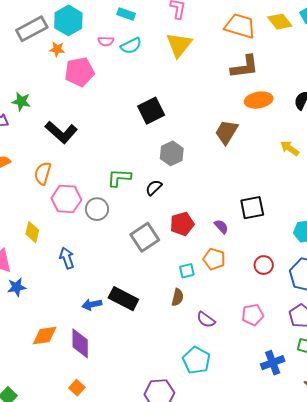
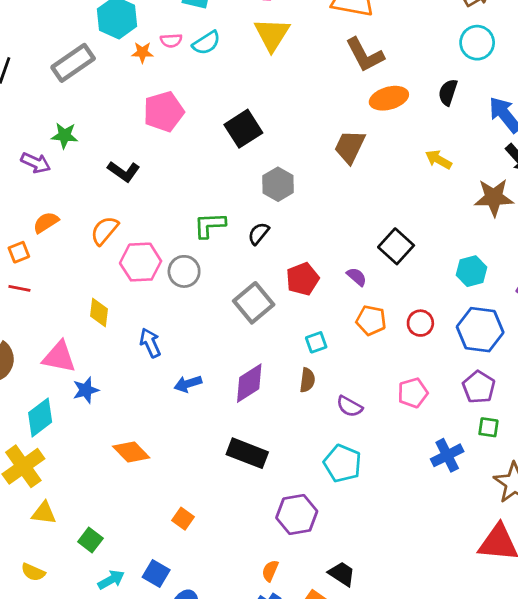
gray rectangle: (32, 29) -> (73, 63), moved
orange star: (57, 49) -> (142, 52), moved
brown L-shape: (245, 67) -> (365, 55), turned 76
pink pentagon: (80, 72) -> (164, 112), moved
black L-shape: (61, 132) -> (124, 171), size x0.7
orange semicircle: (43, 173) -> (104, 231), turned 30
black square: (252, 208) -> (396, 246), turned -30
orange pentagon: (214, 259) -> (371, 320), moved
black rectangle: (123, 299) -> (247, 453), moved
blue arrow: (92, 305) -> (188, 384), moved
orange diamond: (45, 336) -> (131, 452), turned 60
purple diamond: (80, 343) -> (249, 383), moved, turned 64

